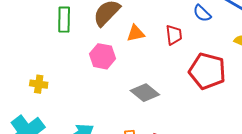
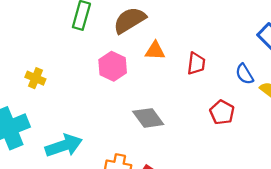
blue semicircle: (202, 13) -> (244, 74), moved
red pentagon: (207, 71) -> (222, 112), size x0.6

